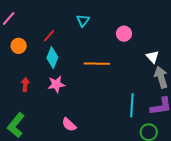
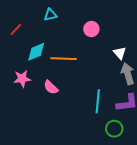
cyan triangle: (83, 20) -> (50, 15), turned 40
cyan diamond: (52, 58) -> (36, 52), moved, turned 45
pink semicircle: (69, 125) -> (51, 87), moved

